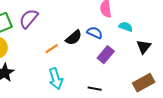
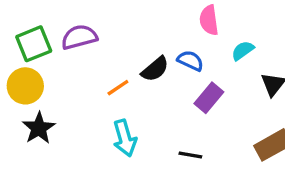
purple semicircle: (29, 19) -> (79, 37), turned 35
cyan semicircle: (126, 27) -> (243, 51), turned -56

